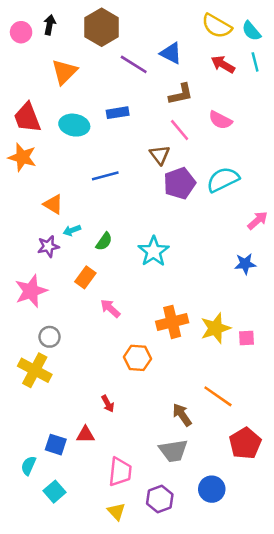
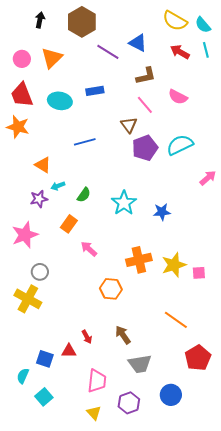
pink circle: (21, 32) -> (22, 59), moved
blue star: (245, 264) -> (162, 212), moved
red arrow: (108, 404) -> (87, 337), moved
brown arrow: (182, 415) -> (123, 335), moved

